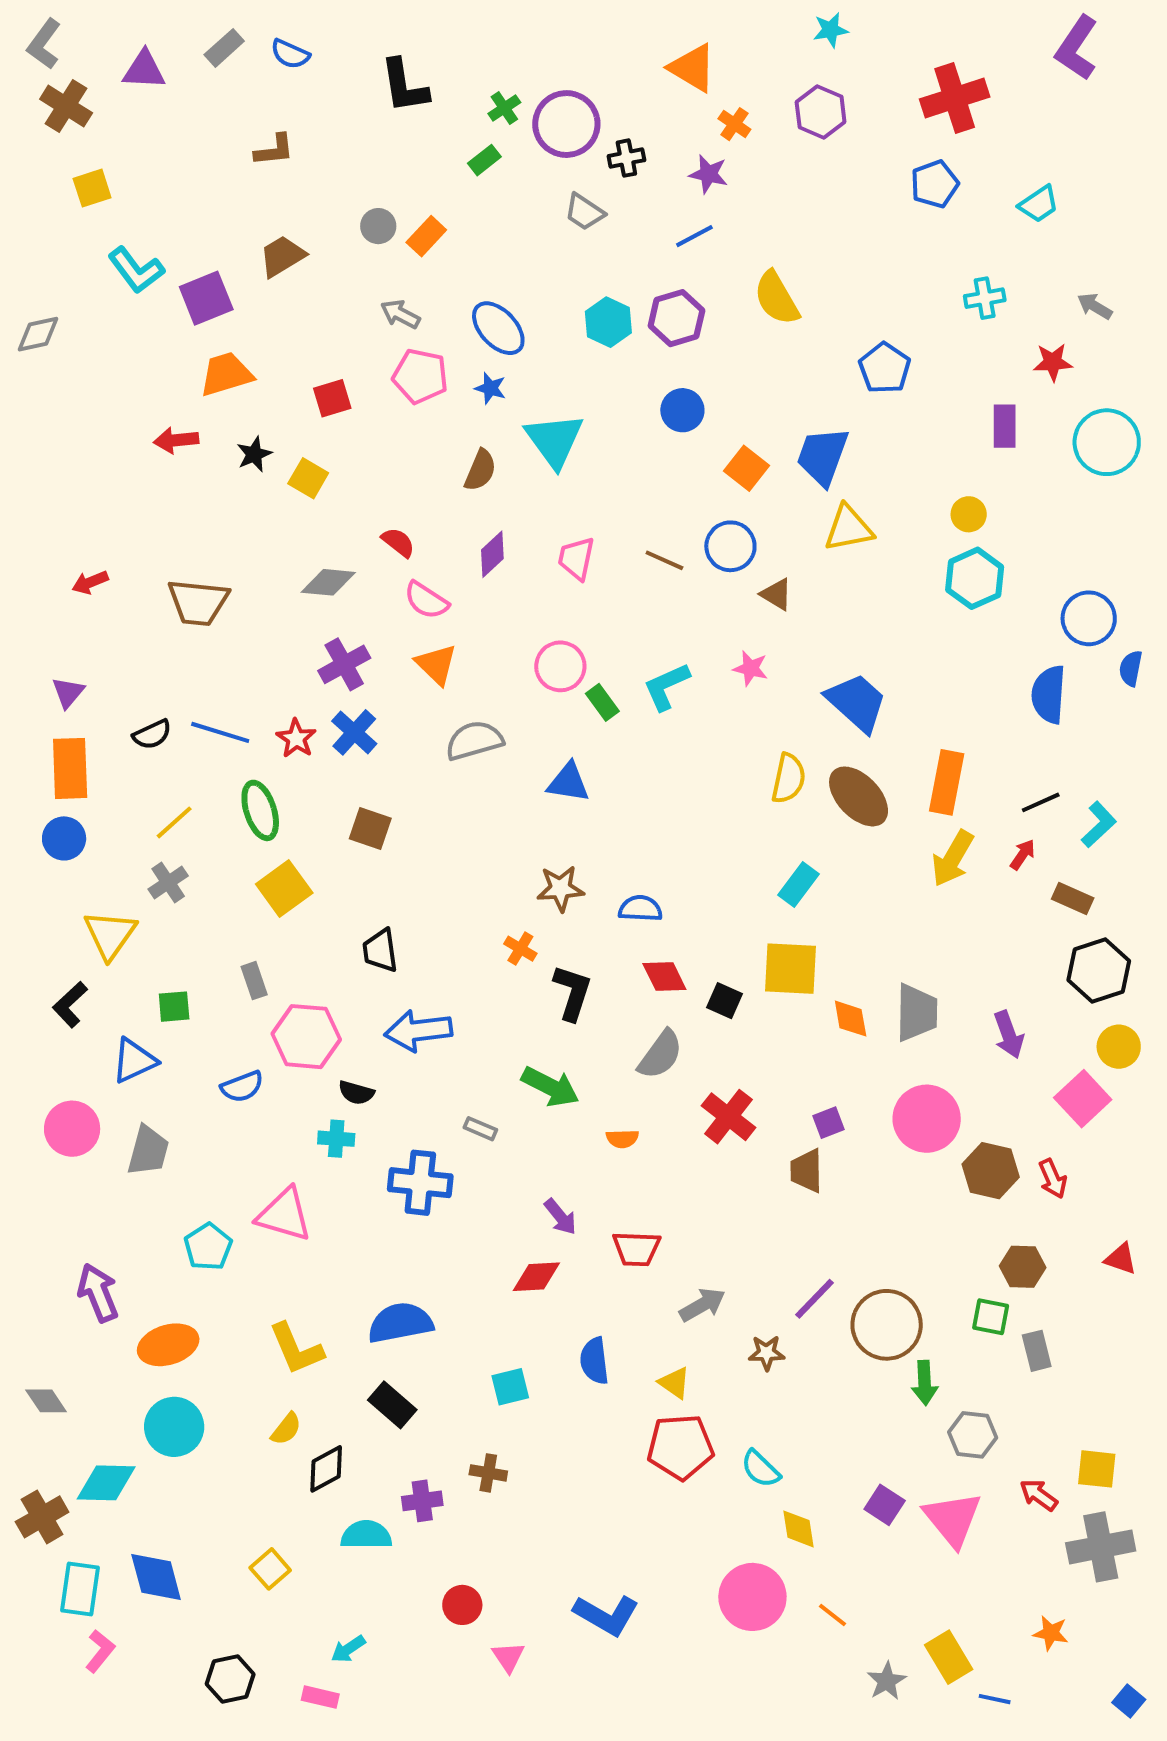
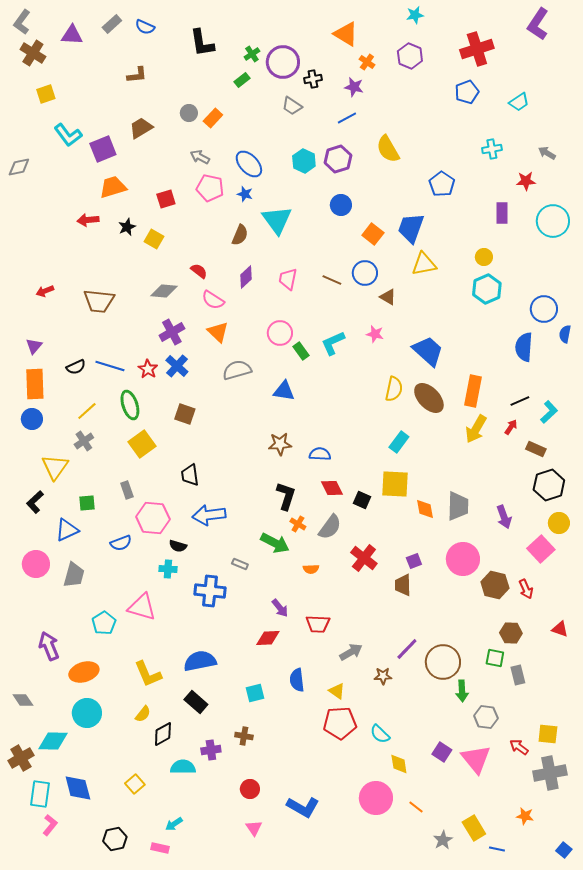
orange cross: (520, 949) -> (298, 524), moved
red circle: (462, 1605) -> (250, 789), moved

